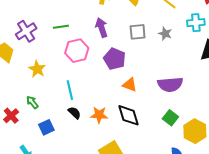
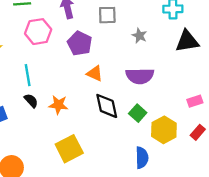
gray star: (165, 34) -> (139, 36), moved
black diamond: (129, 115) -> (107, 106), moved

